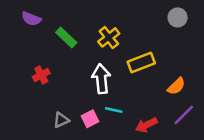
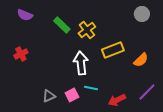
green rectangle: (66, 37) -> (62, 25), moved
red cross: (41, 75) -> (21, 54), moved
orange semicircle: (176, 86) -> (141, 60), moved

